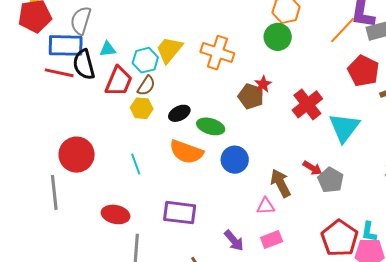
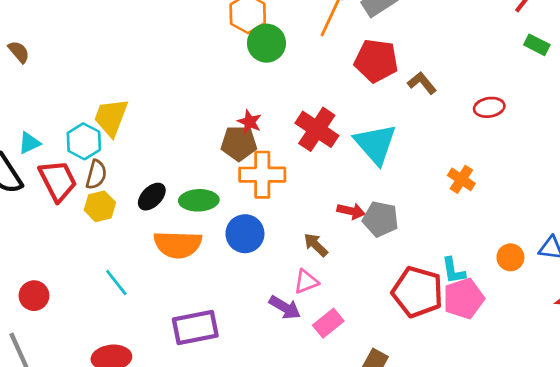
green circle: (278, 37) -> (266, 43), moved
orange cross: (217, 53) -> (262, 175), moved
red trapezoid: (119, 81) -> (58, 181), turned -32
red circle: (77, 155) -> (34, 296), size x0.6
brown arrow: (281, 183) -> (316, 245), size x0.7
purple arrow: (234, 241) -> (285, 307), moved

